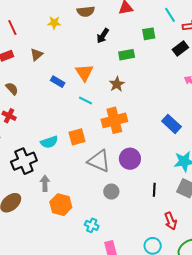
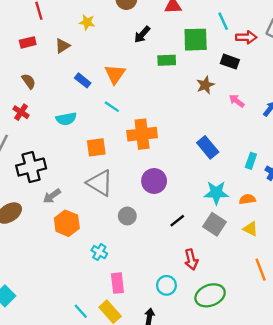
yellow star: (54, 23) -> (87, 22), moved
green square: (149, 34) -> (196, 40), size x1.6
black rectangle: (180, 48) -> (230, 62), turned 49
brown star: (117, 84) -> (205, 85), moved
cyan semicircle: (49, 142) -> (66, 119), moved
gray triangle: (99, 161) -> (100, 183), moved
gray arrow: (45, 183) -> (52, 196), turned -133
black line: (154, 190) -> (177, 221), turned 40

